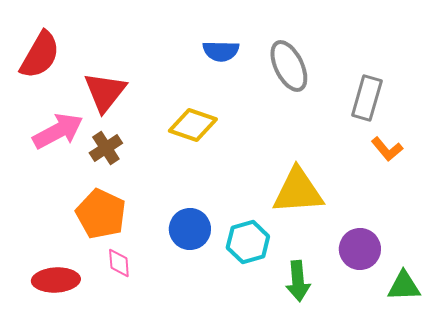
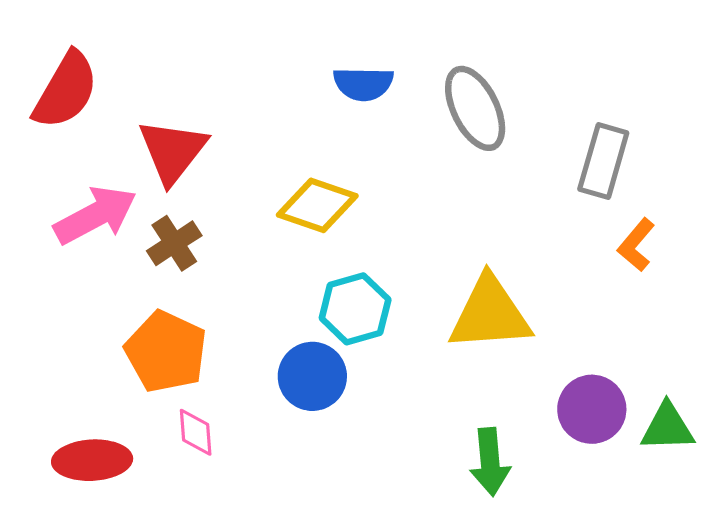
orange L-shape: (387, 149) -> (636, 245), turned 80
cyan hexagon: (248, 242) -> (355, 309), moved
green triangle: (404, 286) -> (667, 427), moved

